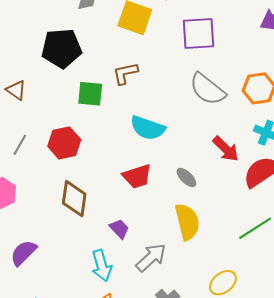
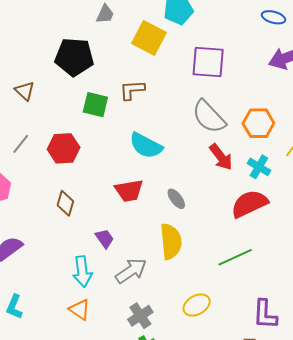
red arrow: (226, 149) -> (221, 157), moved
brown diamond: (74, 199) -> (65, 203), size x0.7

